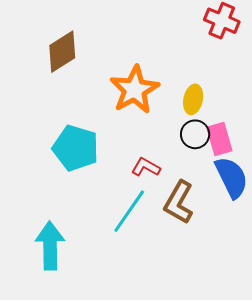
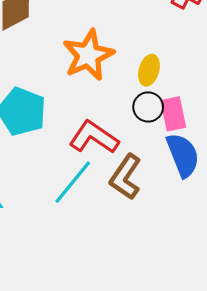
red L-shape: (146, 167) -> (94, 137), size x1.6

